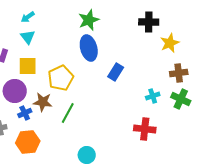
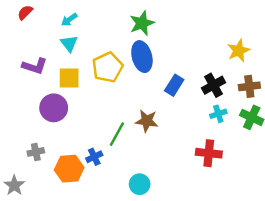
black cross: (149, 22) -> (214, 85), moved, turned -30
yellow pentagon: (61, 78) -> (107, 67), moved
brown star: (43, 102) -> (147, 121), moved
blue cross: (25, 113) -> (94, 157), moved

